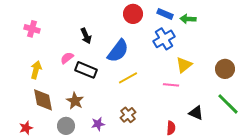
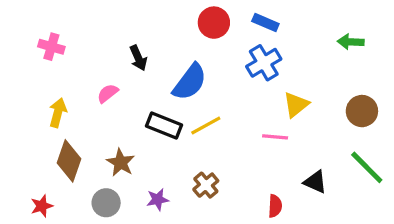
green arrow: (188, 19) -> (351, 42), moved
black rectangle: (86, 70) -> (164, 126), moved
brown diamond: (43, 100) -> (69, 161), turned 30

